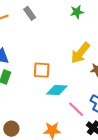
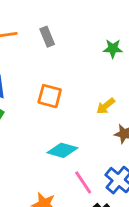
yellow arrow: (80, 53) -> (106, 106), size x0.6
orange square: (42, 70) -> (50, 96), moved

